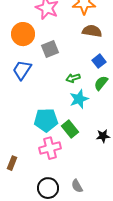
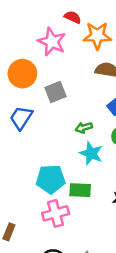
cyan star: (79, 99) -> (91, 153), turned -30
green rectangle: (70, 129) -> (80, 190), turned -48

